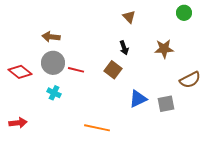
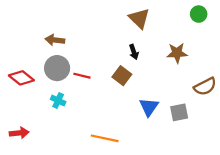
brown triangle: (129, 17) -> (139, 18), size x1.5
blue triangle: (138, 99) -> (149, 107), turned -30

